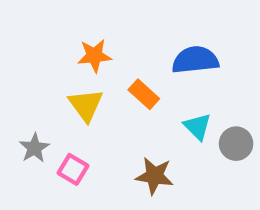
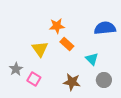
orange star: (94, 56) -> (57, 26), moved
blue semicircle: (195, 60) -> (105, 28), moved
gray circle: (236, 144) -> (104, 80), moved

